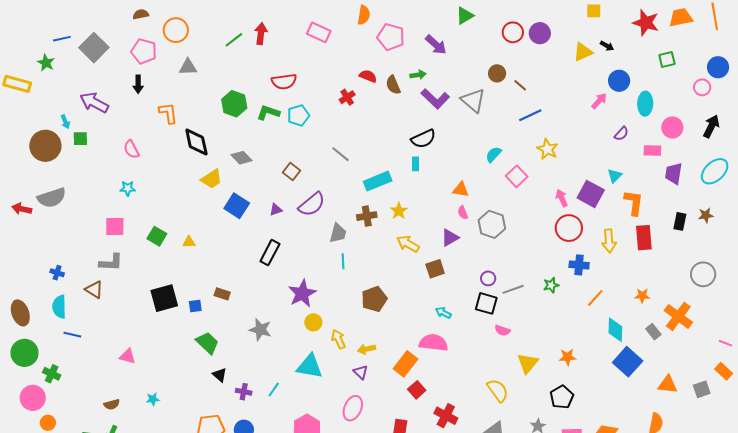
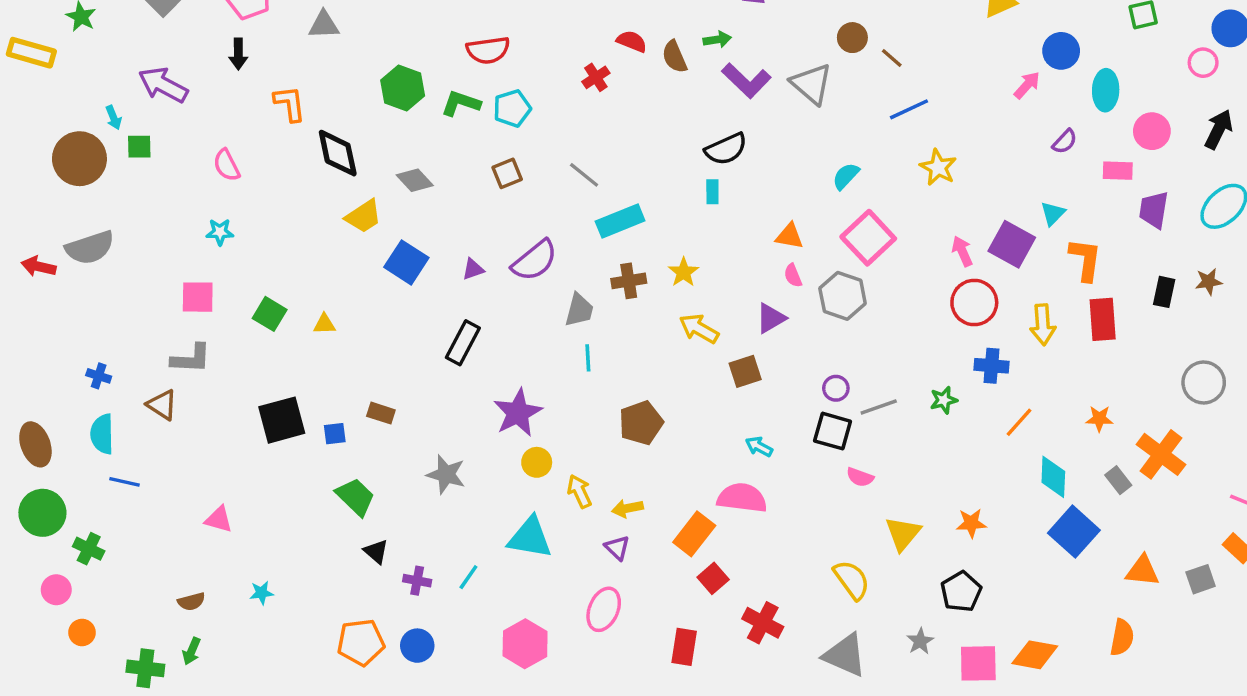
brown square: (292, 171) -> (507, 173), moved, turned 30
pink square: (517, 176) -> (868, 238), moved, size x1.4
cyan rectangle: (378, 181) -> (620, 221), moved
pink circle: (33, 398) -> (56, 590), size x0.7

